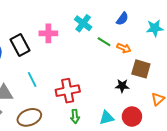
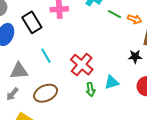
red cross: (68, 91) -> (82, 65), turned -35
cyan triangle: (107, 118) -> (112, 82), moved

